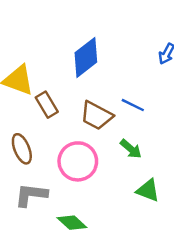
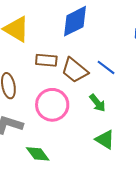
brown rectangle: (47, 105) -> (46, 60), moved, turned -65

